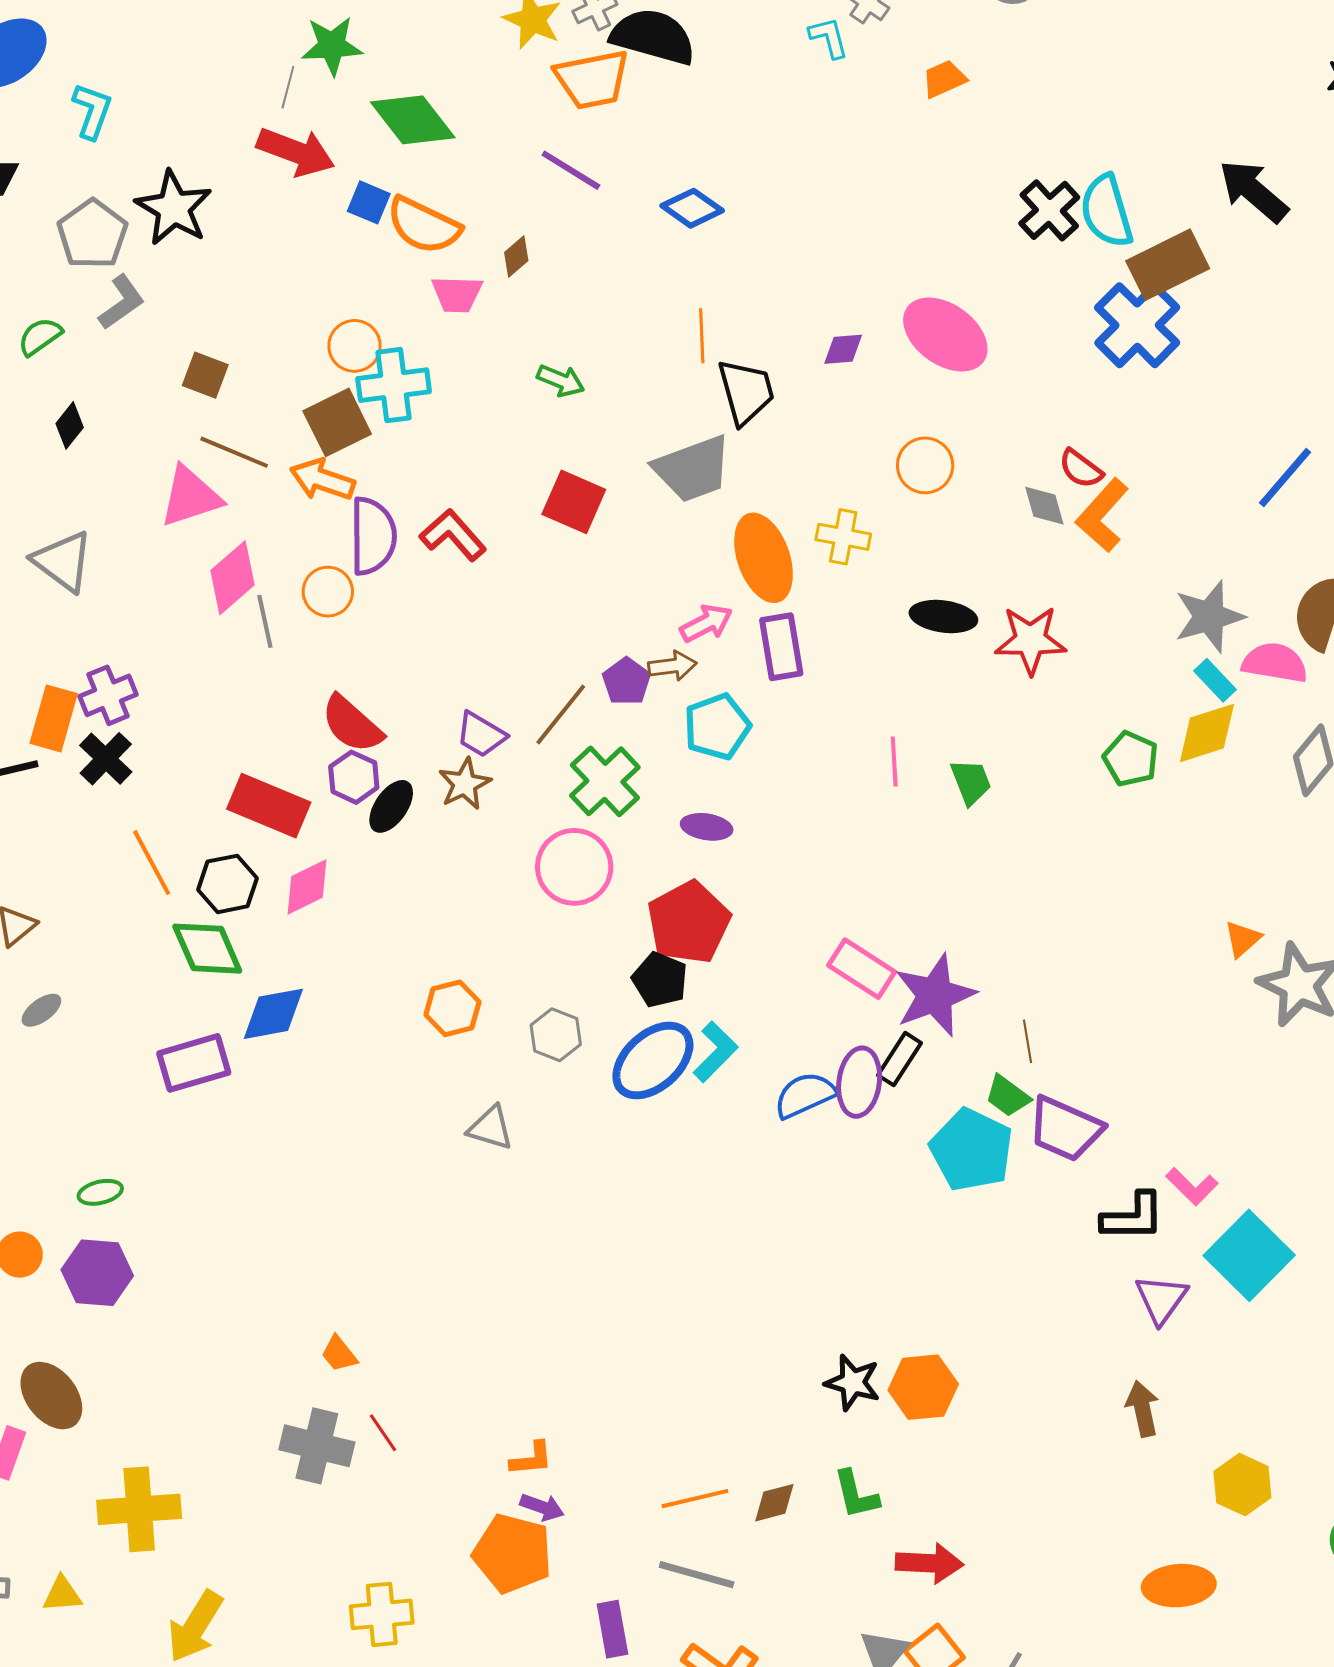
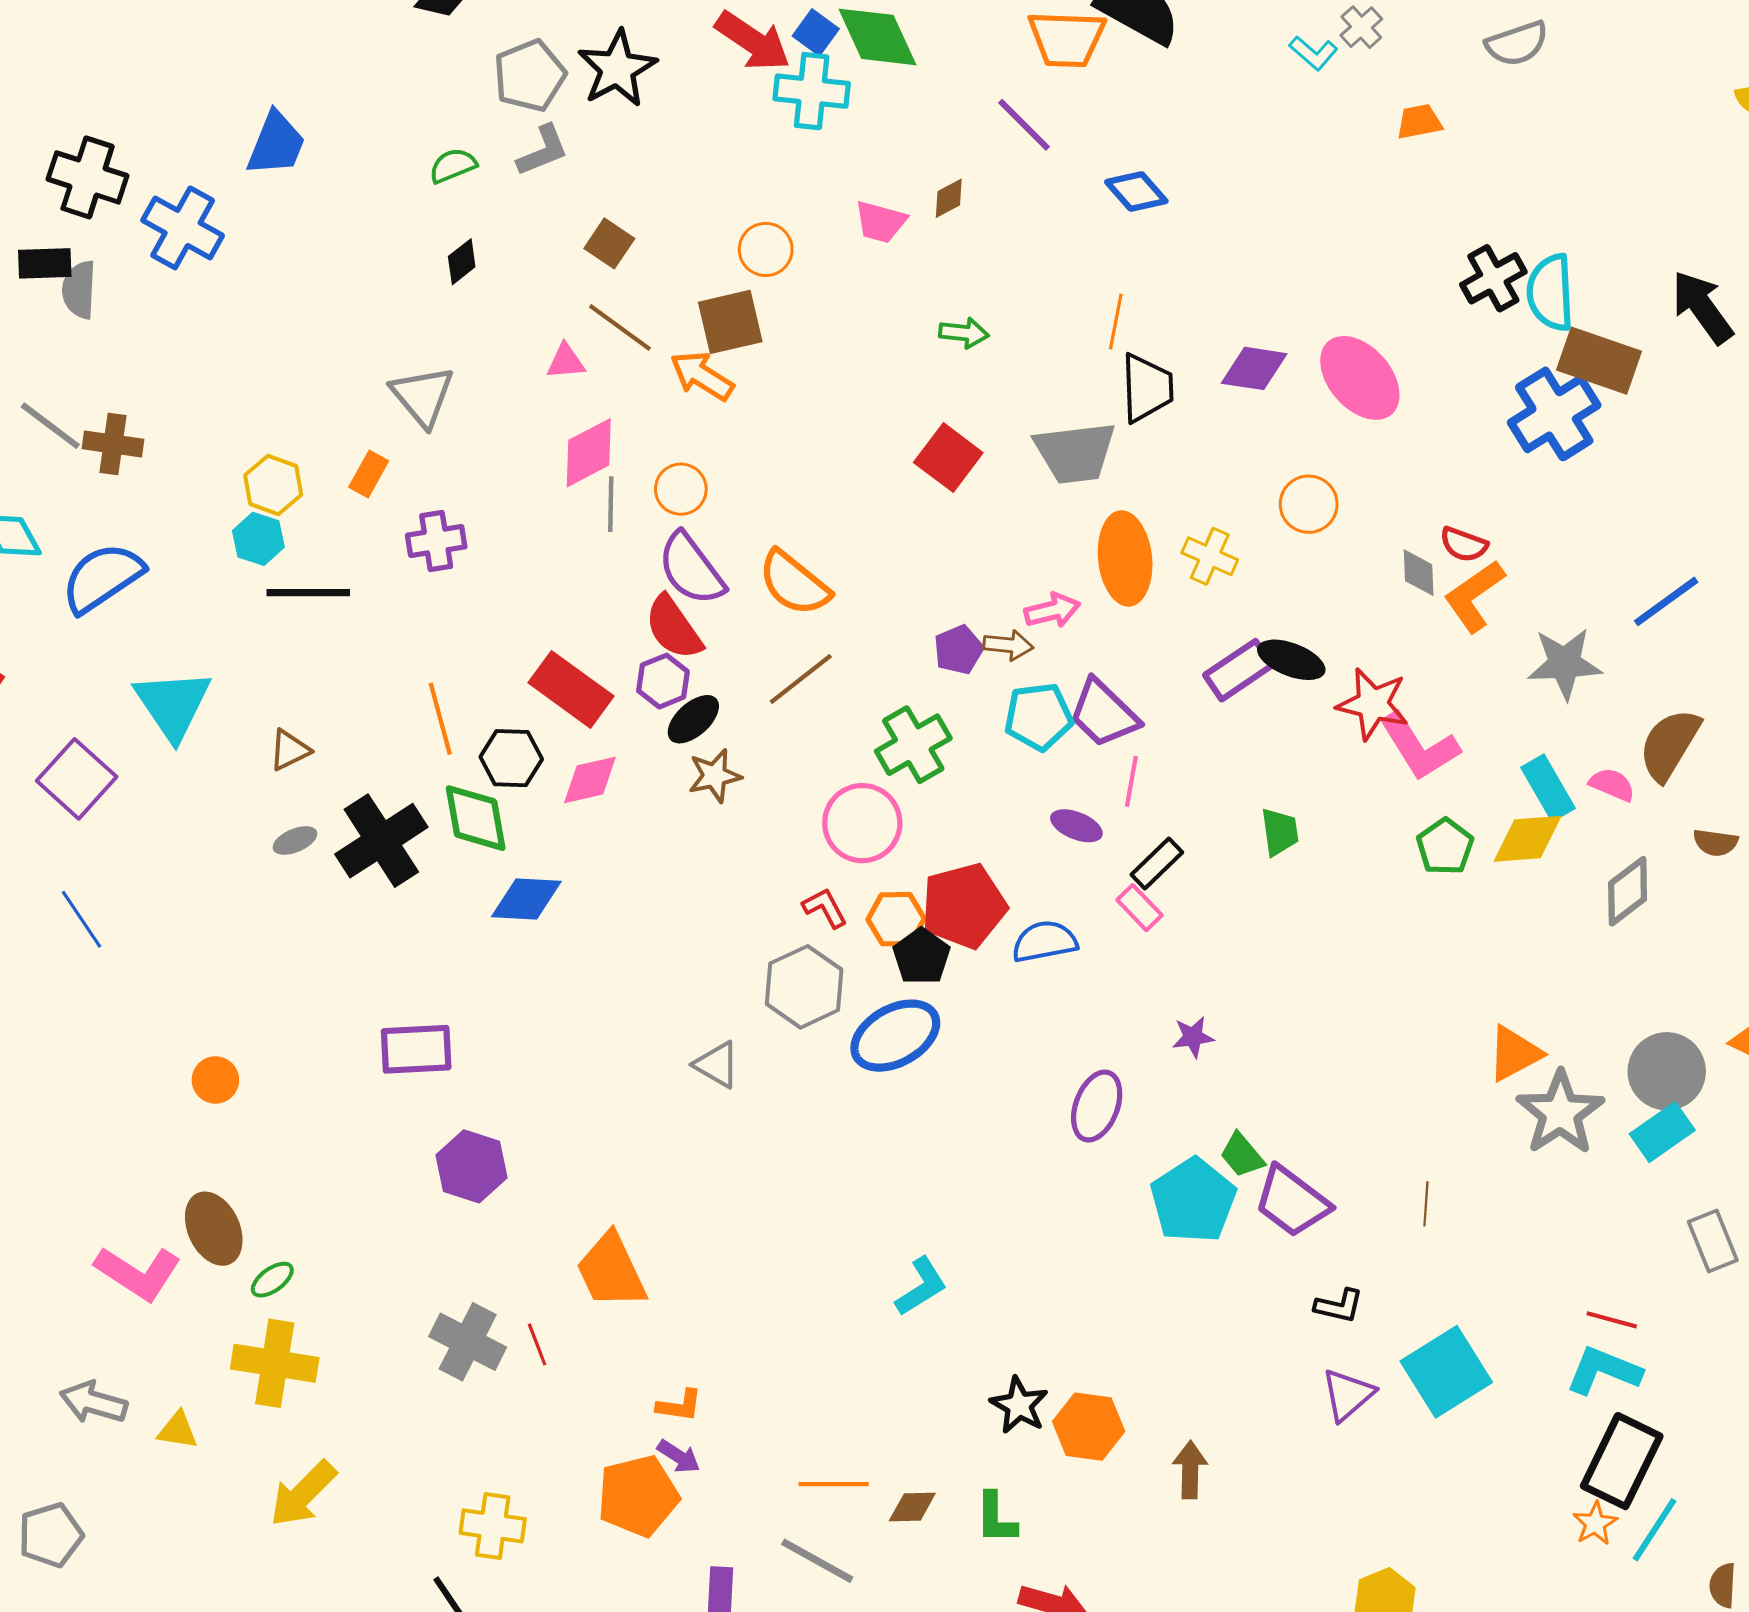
cyan L-shape: (829, 37) -> (1313, 53), turned 132
blue square: (369, 202) -> (816, 32), moved
orange semicircle: (424, 225) -> (794, 583), moved
brown rectangle: (1168, 265) -> (1599, 361), turned 32
purple diamond: (843, 349) -> (1254, 368), size x1.5
green arrow: (561, 381) -> (964, 333), turned -30
cyan cross: (394, 385) -> (812, 91), moved
red semicircle: (1081, 469) -> (1464, 544), turned -30
pink triangle: (190, 497) -> (566, 362), size x0.6
red L-shape: (453, 535) -> (825, 908), moved, size x0.7
purple semicircle: (373, 536) -> (691, 569), moved, turned 130
gray star: (1209, 617) -> (1565, 663), moved
purple rectangle: (781, 647) -> (1239, 670), moved, turned 52
pink semicircle: (1275, 663) -> (1612, 785), size x0.7
cyan rectangle: (1215, 680) -> (1548, 788), size x1.4
brown line: (561, 714) -> (801, 679), moved
orange rectangle: (54, 718) -> (369, 474), moved, size x0.7
purple trapezoid: (481, 734) -> (1104, 713), moved, size x1.4
black cross: (106, 759) -> (381, 841), moved, size x1.6
pink line: (894, 762) -> (1131, 781), moved
brown star: (465, 784) -> (715, 776), moved
purple ellipse: (707, 827) -> (1076, 826), moved
orange triangle: (1242, 939) -> (1514, 1053), size x1.5
pink rectangle: (862, 969) -> (1140, 908), moved, size x0.7
purple star: (935, 995) -> (1193, 1037), size x0.5
orange hexagon: (452, 1008) -> (896, 919), moved
gray hexagon: (556, 1035) -> (804, 987), size x1.5
brown line: (1028, 1041) -> (1426, 1204), moved
cyan L-shape: (715, 1052) -> (921, 1287), moved
black rectangle: (900, 1059) -> (1157, 863), moved
purple rectangle: (194, 1063) -> (416, 1049), moved
blue semicircle: (805, 1095) -> (1045, 942), moved
pink L-shape: (1192, 1186) -> (1419, 747), moved, size x1.6
green ellipse: (100, 1192) -> (272, 1280), moved, turned -36
black L-shape: (1133, 1217) -> (1339, 1306), size x0.7
purple hexagon: (97, 1273) -> (471, 1166), moved
orange trapezoid: (339, 1354) -> (611, 1271), moved, size x2.0
brown arrow: (1142, 1409) -> (1190, 1470), moved
orange pentagon: (512, 1553) -> (638, 1496), turned 30

